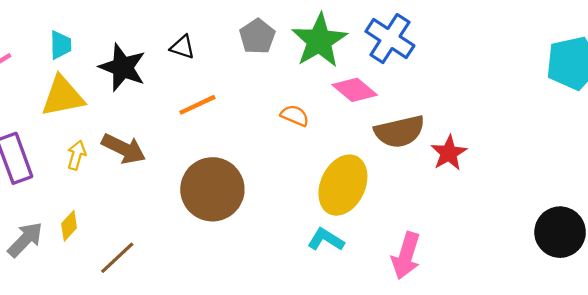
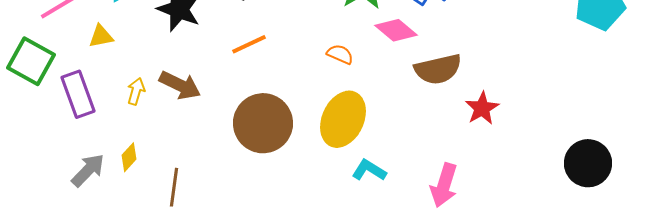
yellow triangle: (63, 96) -> (101, 36), moved, size x0.6
red star: (449, 153) -> (482, 108), moved
yellow ellipse: (343, 185) -> (343, 119), moved
brown line: (117, 258) -> (174, 187), turned -39

